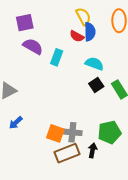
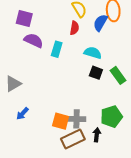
purple square: (25, 23) -> (24, 19), turned 30
blue semicircle: (90, 32) -> (100, 23), moved, turned -144
red semicircle: (77, 36) -> (74, 28), turned -104
black square: (96, 85) -> (96, 73), turned -32

